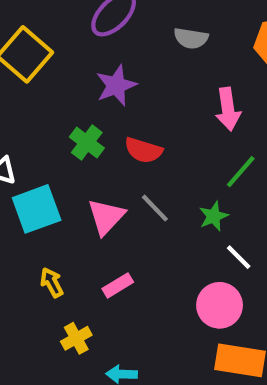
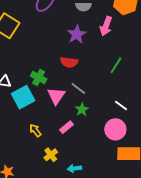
purple star: (116, 85) -> (77, 34), moved
pink arrow: (228, 109) -> (106, 26), moved, turned 36
green cross: (87, 143) -> (39, 77), moved
green star: (214, 216) -> (82, 110), moved

